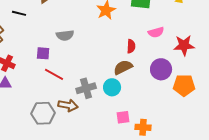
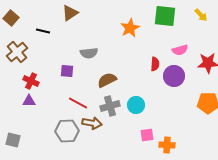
brown semicircle: (123, 67) -> (107, 80), moved
purple circle: (161, 69) -> (174, 76), moved
red line: (54, 74) -> (78, 103), moved

